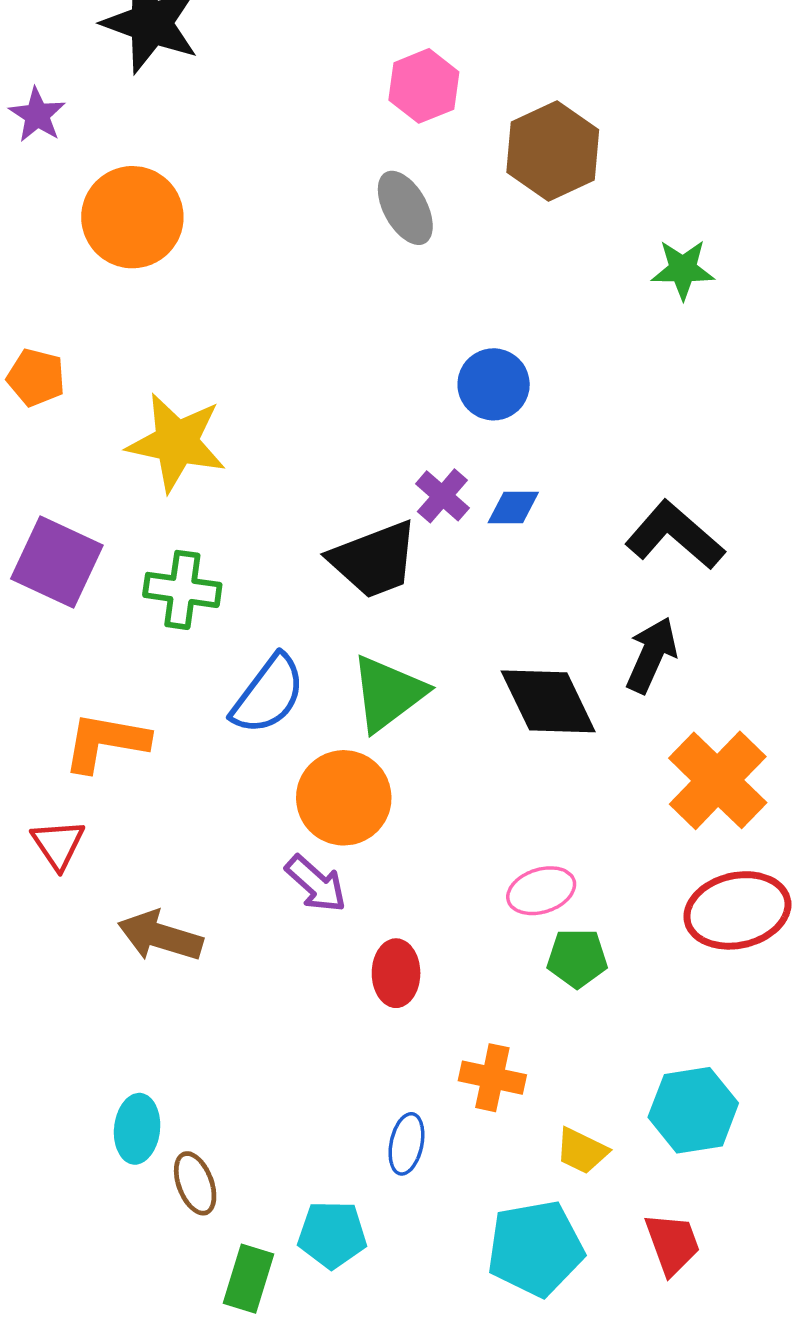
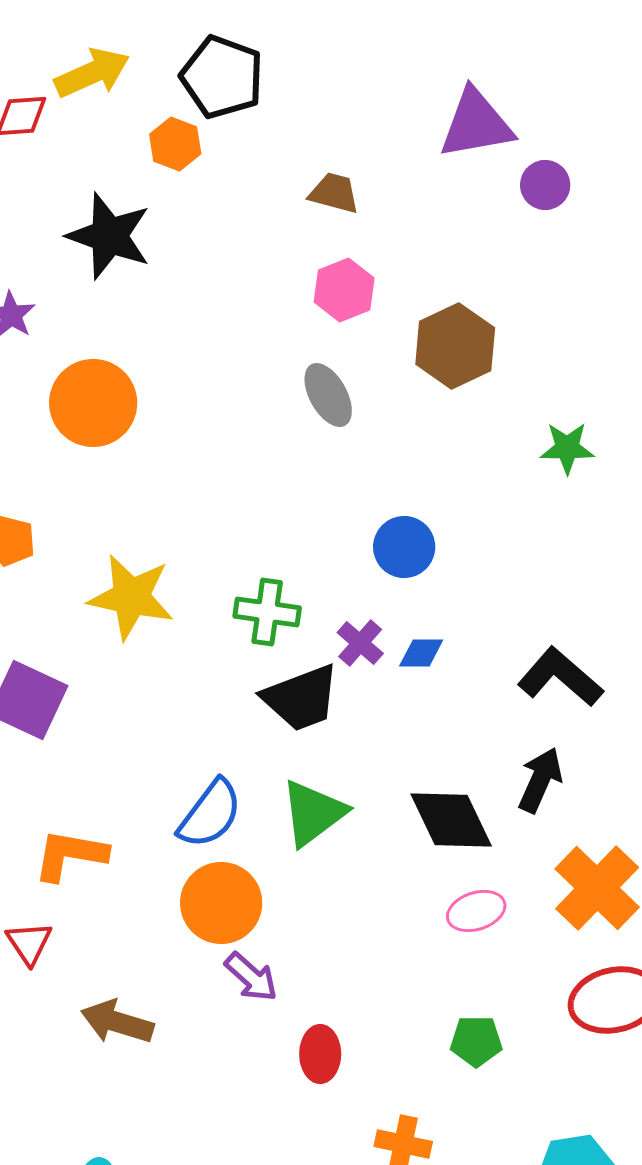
green cross: (182, 590) -> (267, 612), moved
orange circle: (344, 798) -> (221, 903), moved
pink ellipse: (541, 891) -> (476, 911), moved

